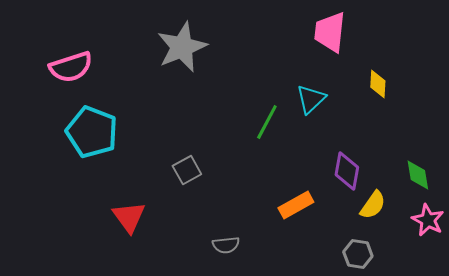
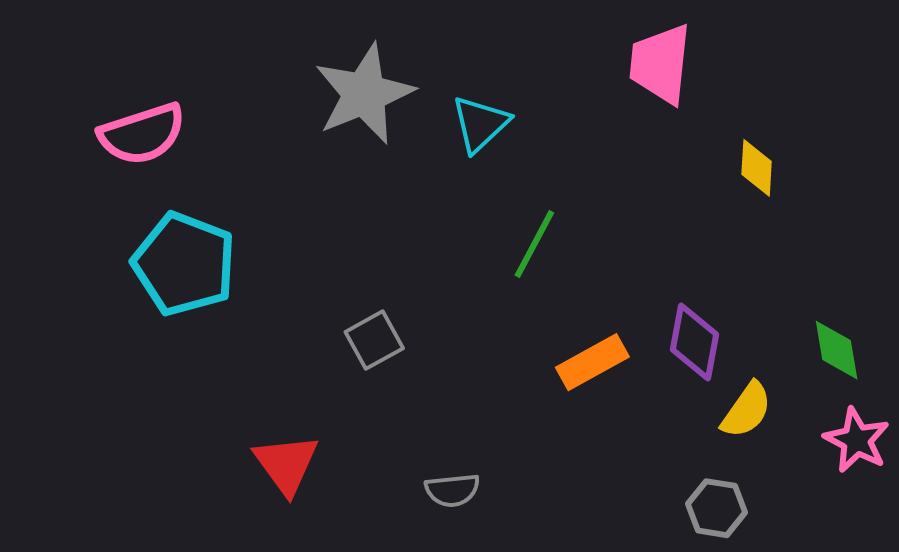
cyan triangle: (311, 99) -> (480, 124), moved
orange rectangle: (296, 205) -> (592, 362), moved
red triangle: (129, 217) -> (286, 464), moved

